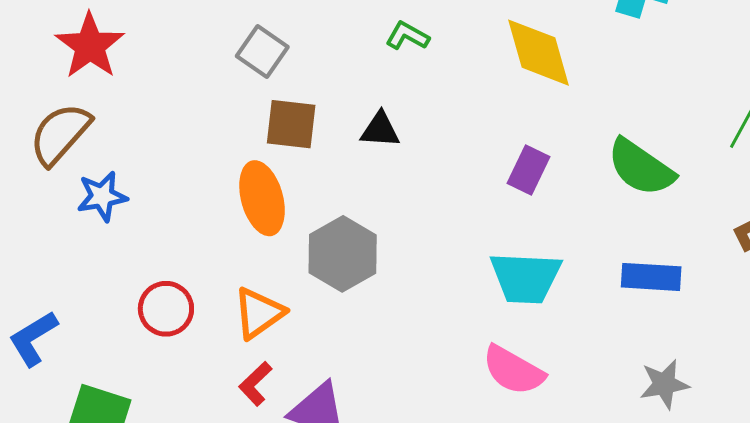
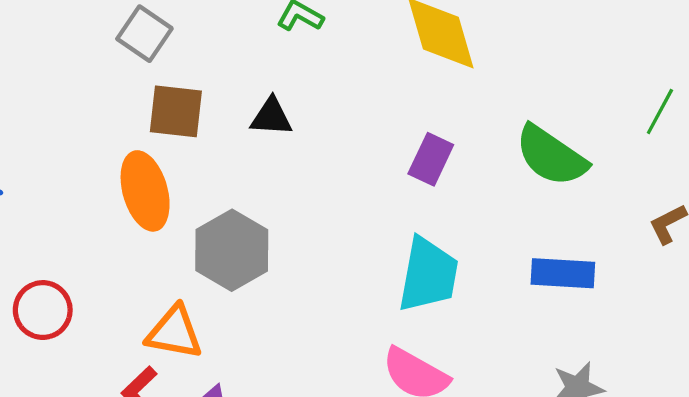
cyan trapezoid: (526, 278) -> (428, 275), turned -82
orange triangle: (259, 313) -> (174, 332), moved, turned 46

